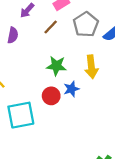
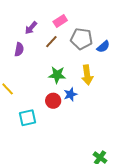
gray pentagon: (86, 24) -> (82, 39), turned -30
cyan square: (21, 115) -> (27, 118), size x0.7

